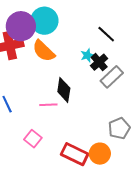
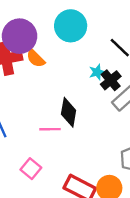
cyan circle: (44, 21) -> (71, 26), moved
orange semicircle: (44, 51) -> (36, 58), moved, size x0.7

